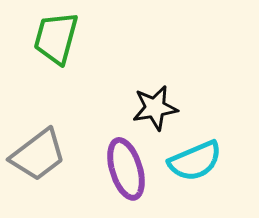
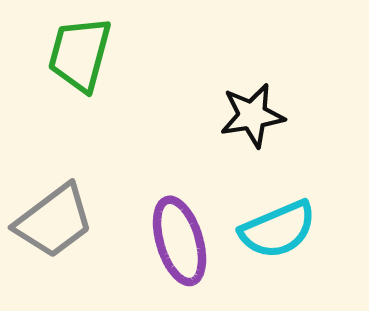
black star: (155, 108) -> (252, 115), moved

